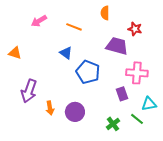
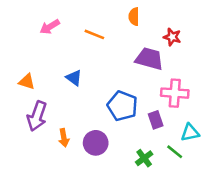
orange triangle: (15, 53) -> (27, 82), moved
blue triangle: (66, 53) -> (74, 78), moved
blue pentagon: (88, 72) -> (122, 106), moved

